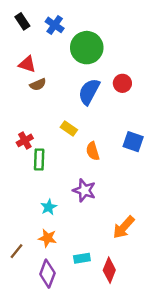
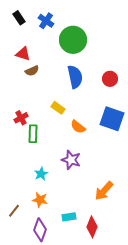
red circle: (122, 83) -> (110, 79), moved
blue semicircle: (89, 92) -> (75, 77), turned 140
blue square: (133, 142) -> (112, 119), size x1.4
orange semicircle: (93, 151) -> (78, 127), turned -35

